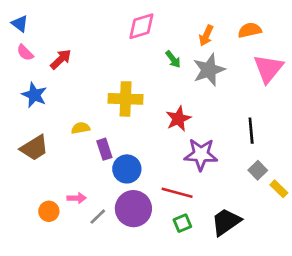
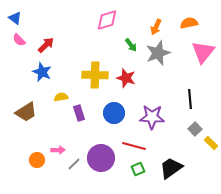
blue star: (34, 95) -> (42, 72), moved
red star: (178, 119) -> (126, 78), moved, turned -30
blue circle: (127, 169) -> (114, 113), moved

